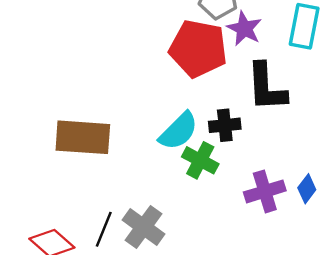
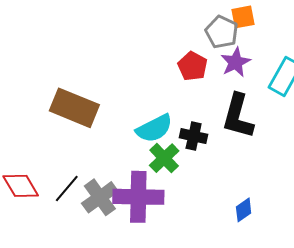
red pentagon: (198, 48) -> (193, 66), size x0.6
purple cross: (265, 191) -> (138, 197), moved, size x1.4

